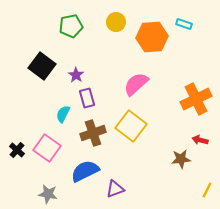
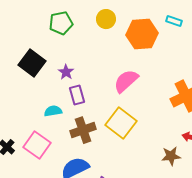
cyan semicircle: (63, 114) -> (53, 111), turned 54

